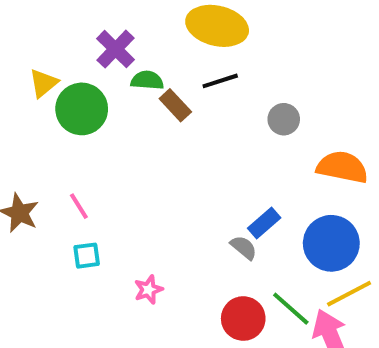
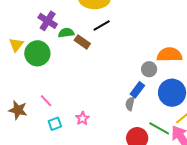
gray circle: (284, 119) -> (149, 69), moved
gray semicircle: (244, 247) -> (130, 104), turned -104
pink star: (148, 290) -> (82, 118), moved

